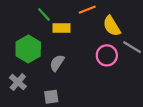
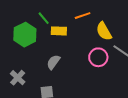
green hexagon: (28, 49) -> (25, 35), moved

